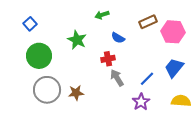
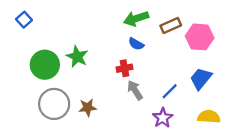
green arrow: (102, 15) -> (136, 18), moved, size x1.5
blue square: (30, 24) -> (24, 20), moved
green star: (77, 40) -> (77, 57), moved

